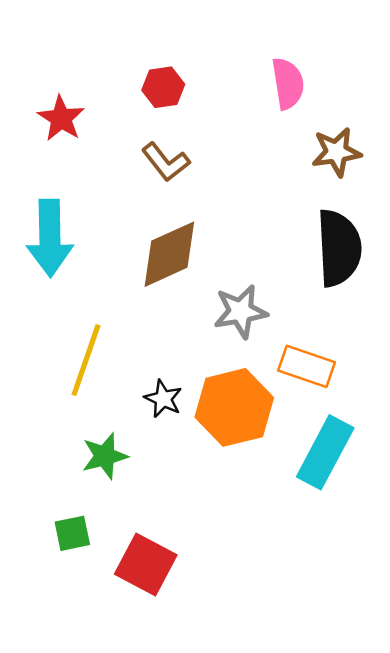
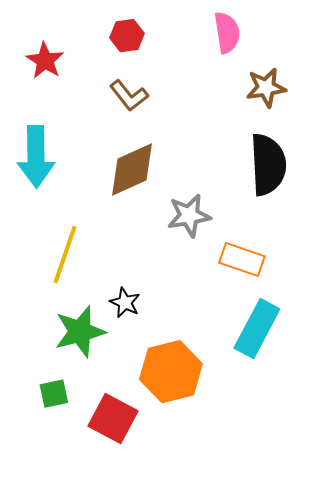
black star: (163, 399) -> (125, 303), moved
orange hexagon: (234, 407) -> (171, 372), moved
green star: (105, 456) -> (80, 332), size x1.4

